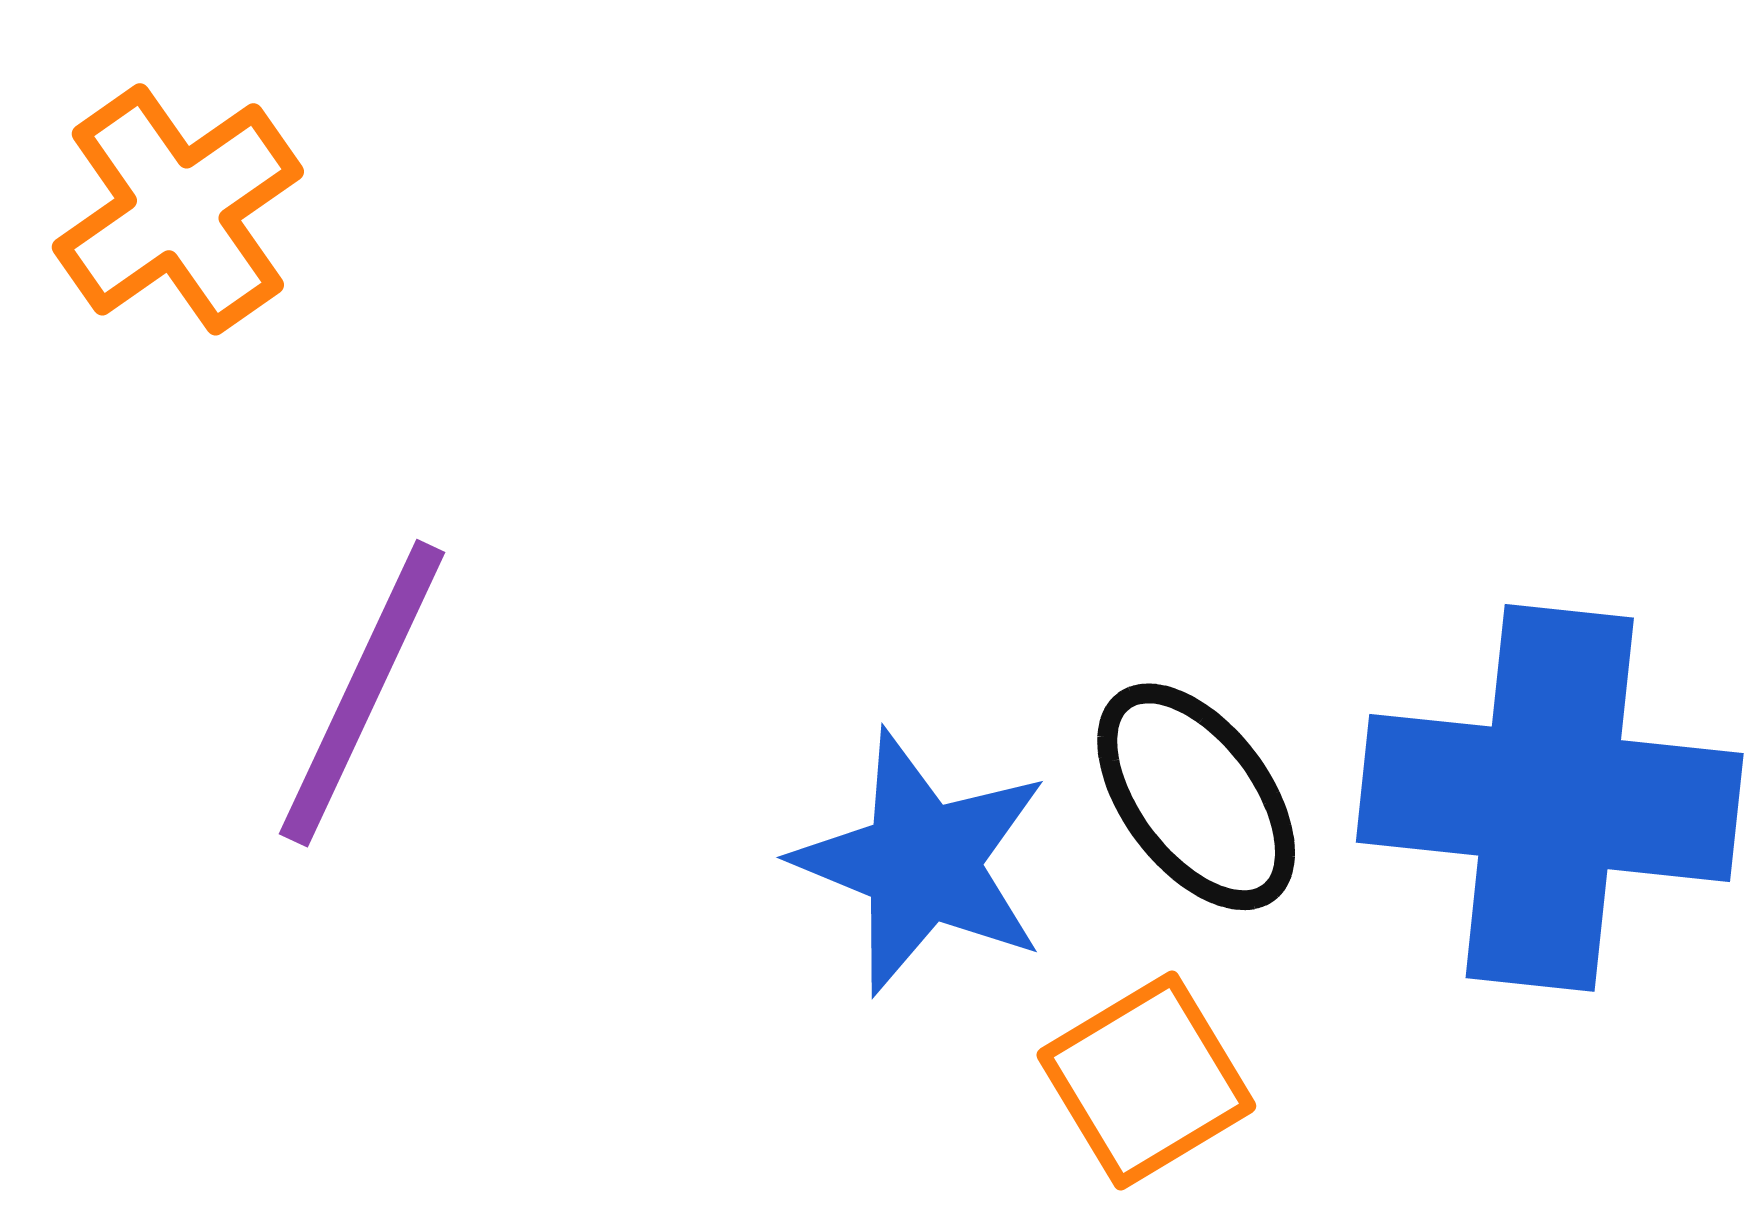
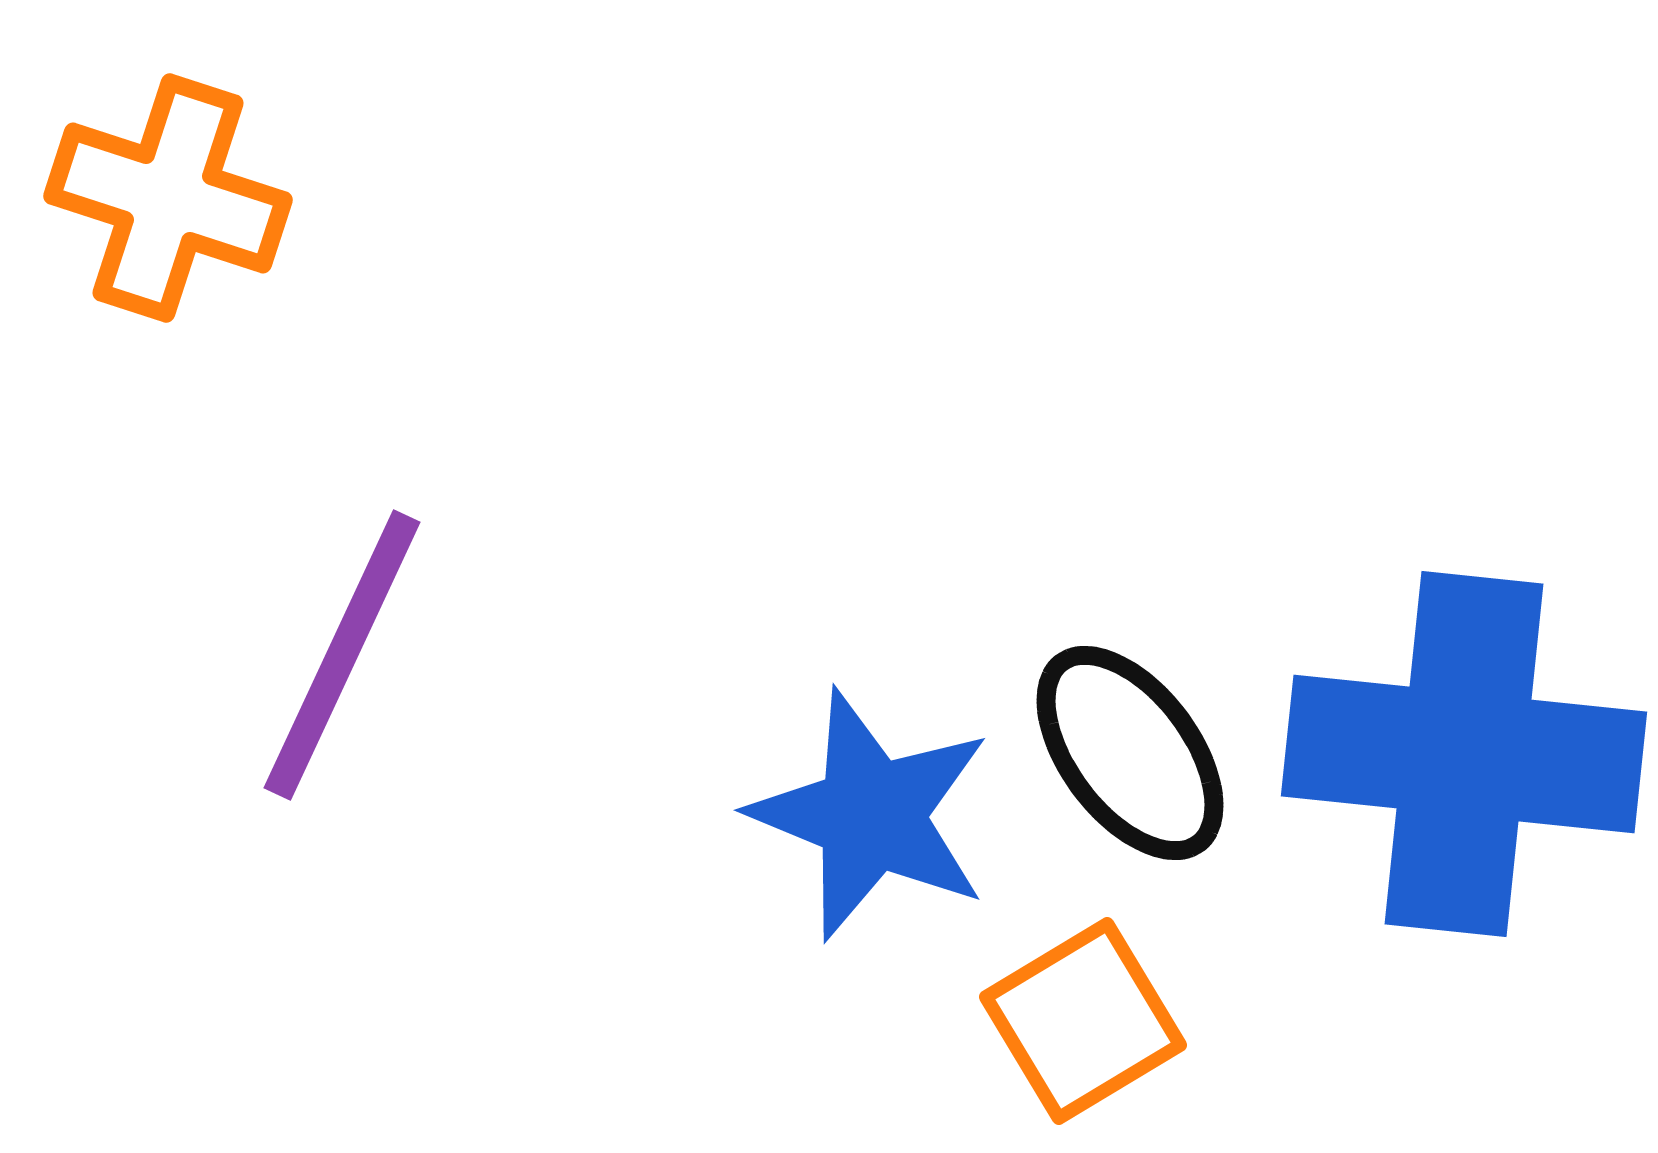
orange cross: (178, 209) -> (168, 198), turned -37

